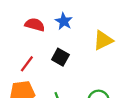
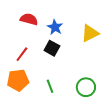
blue star: (64, 21) -> (55, 27), moved

